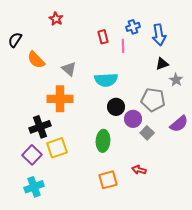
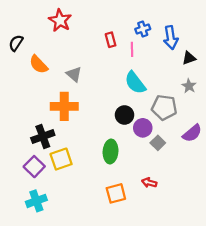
red star: (56, 19) -> (60, 20), size x1.5
black triangle: (162, 64) -> (189, 58), moved
cyan semicircle: (106, 80) -> (135, 83), moved, turned 55

